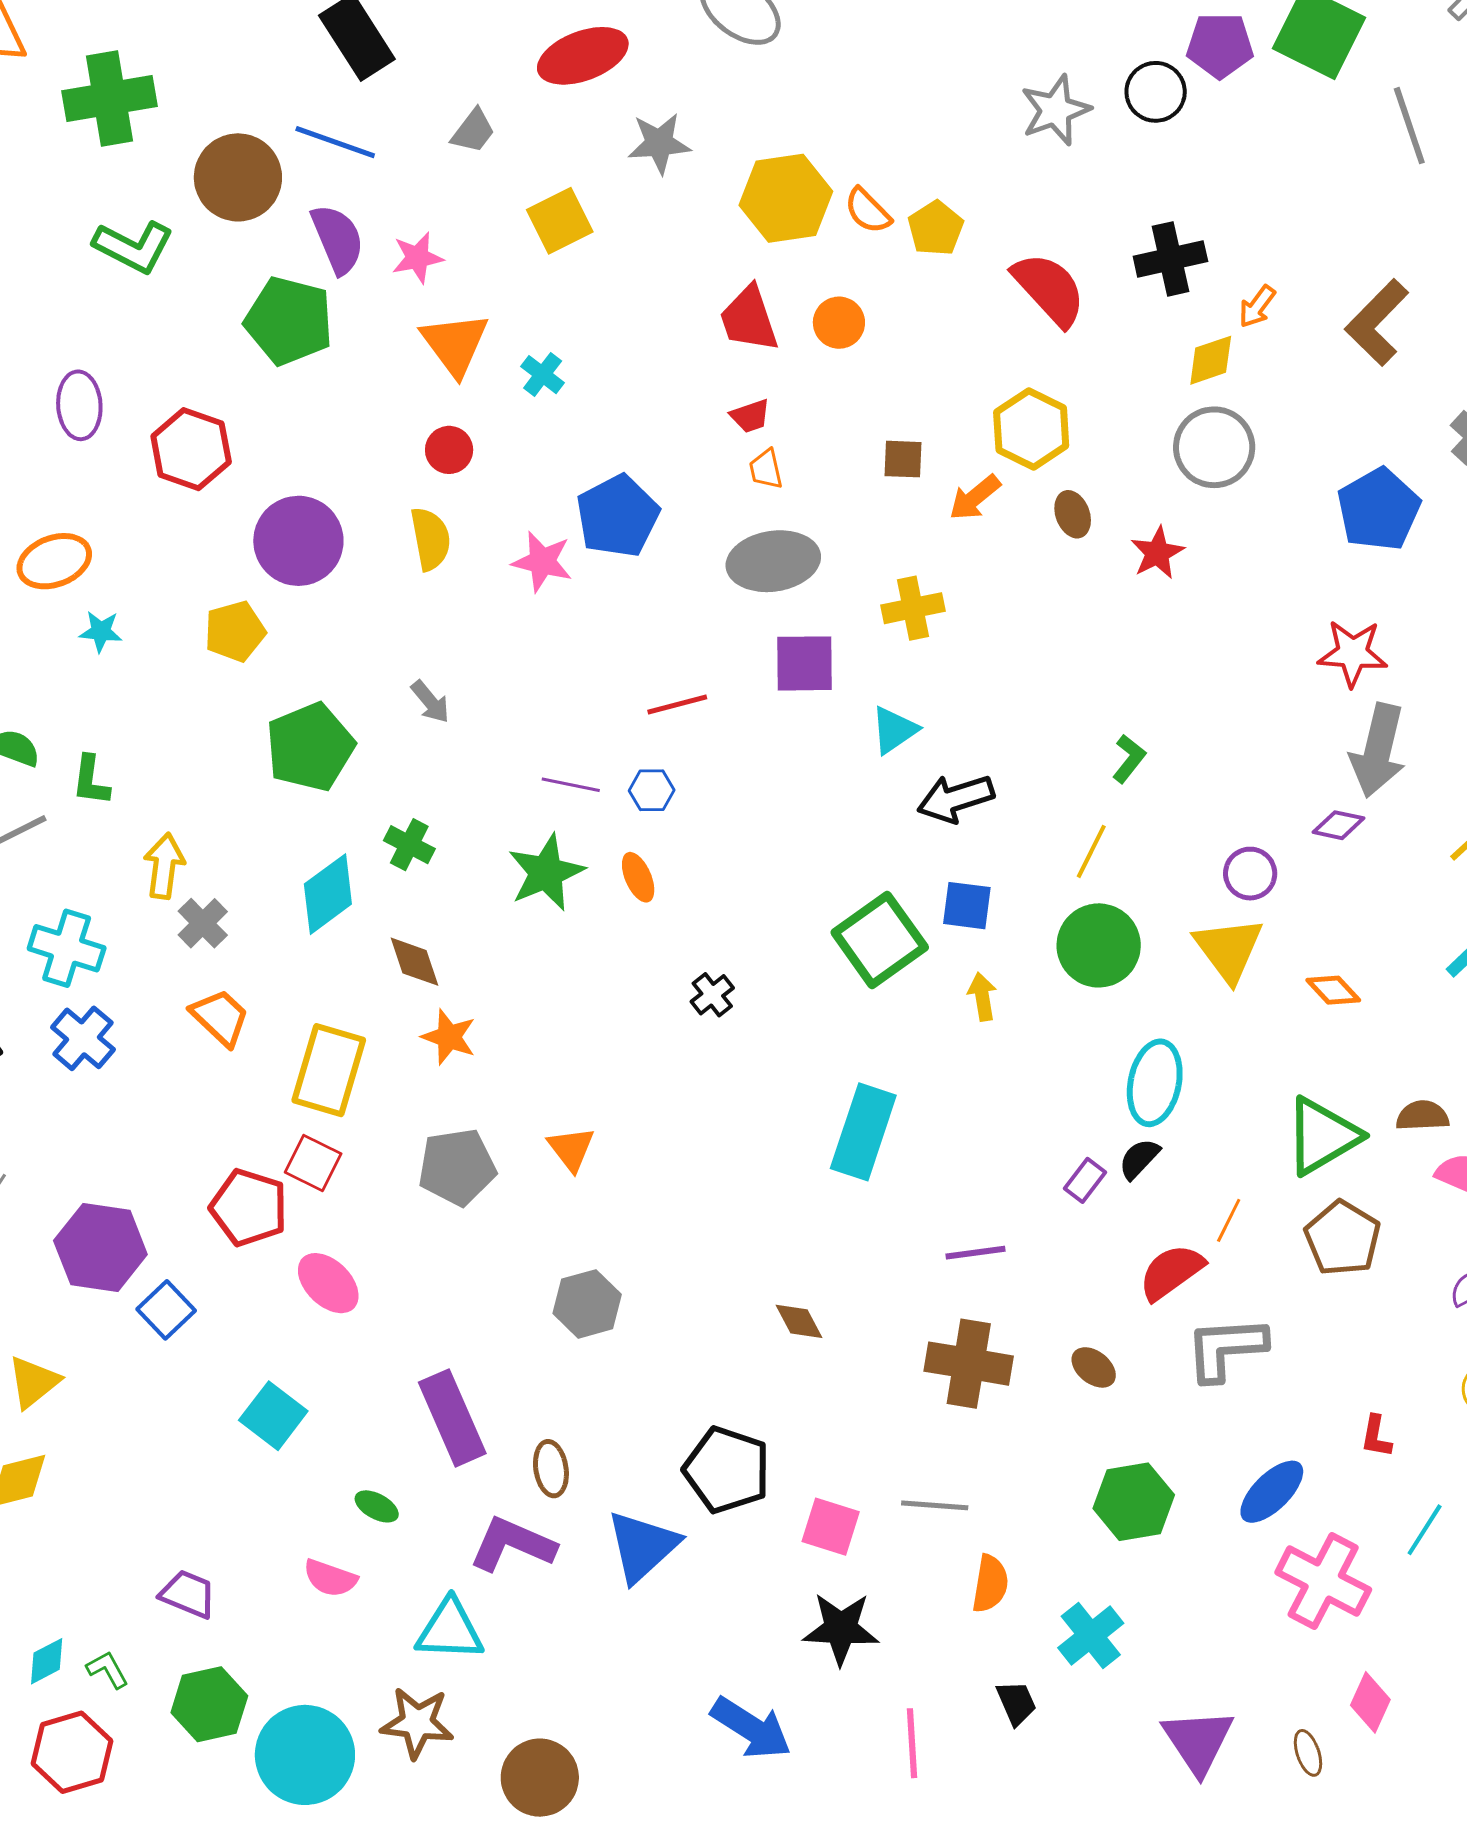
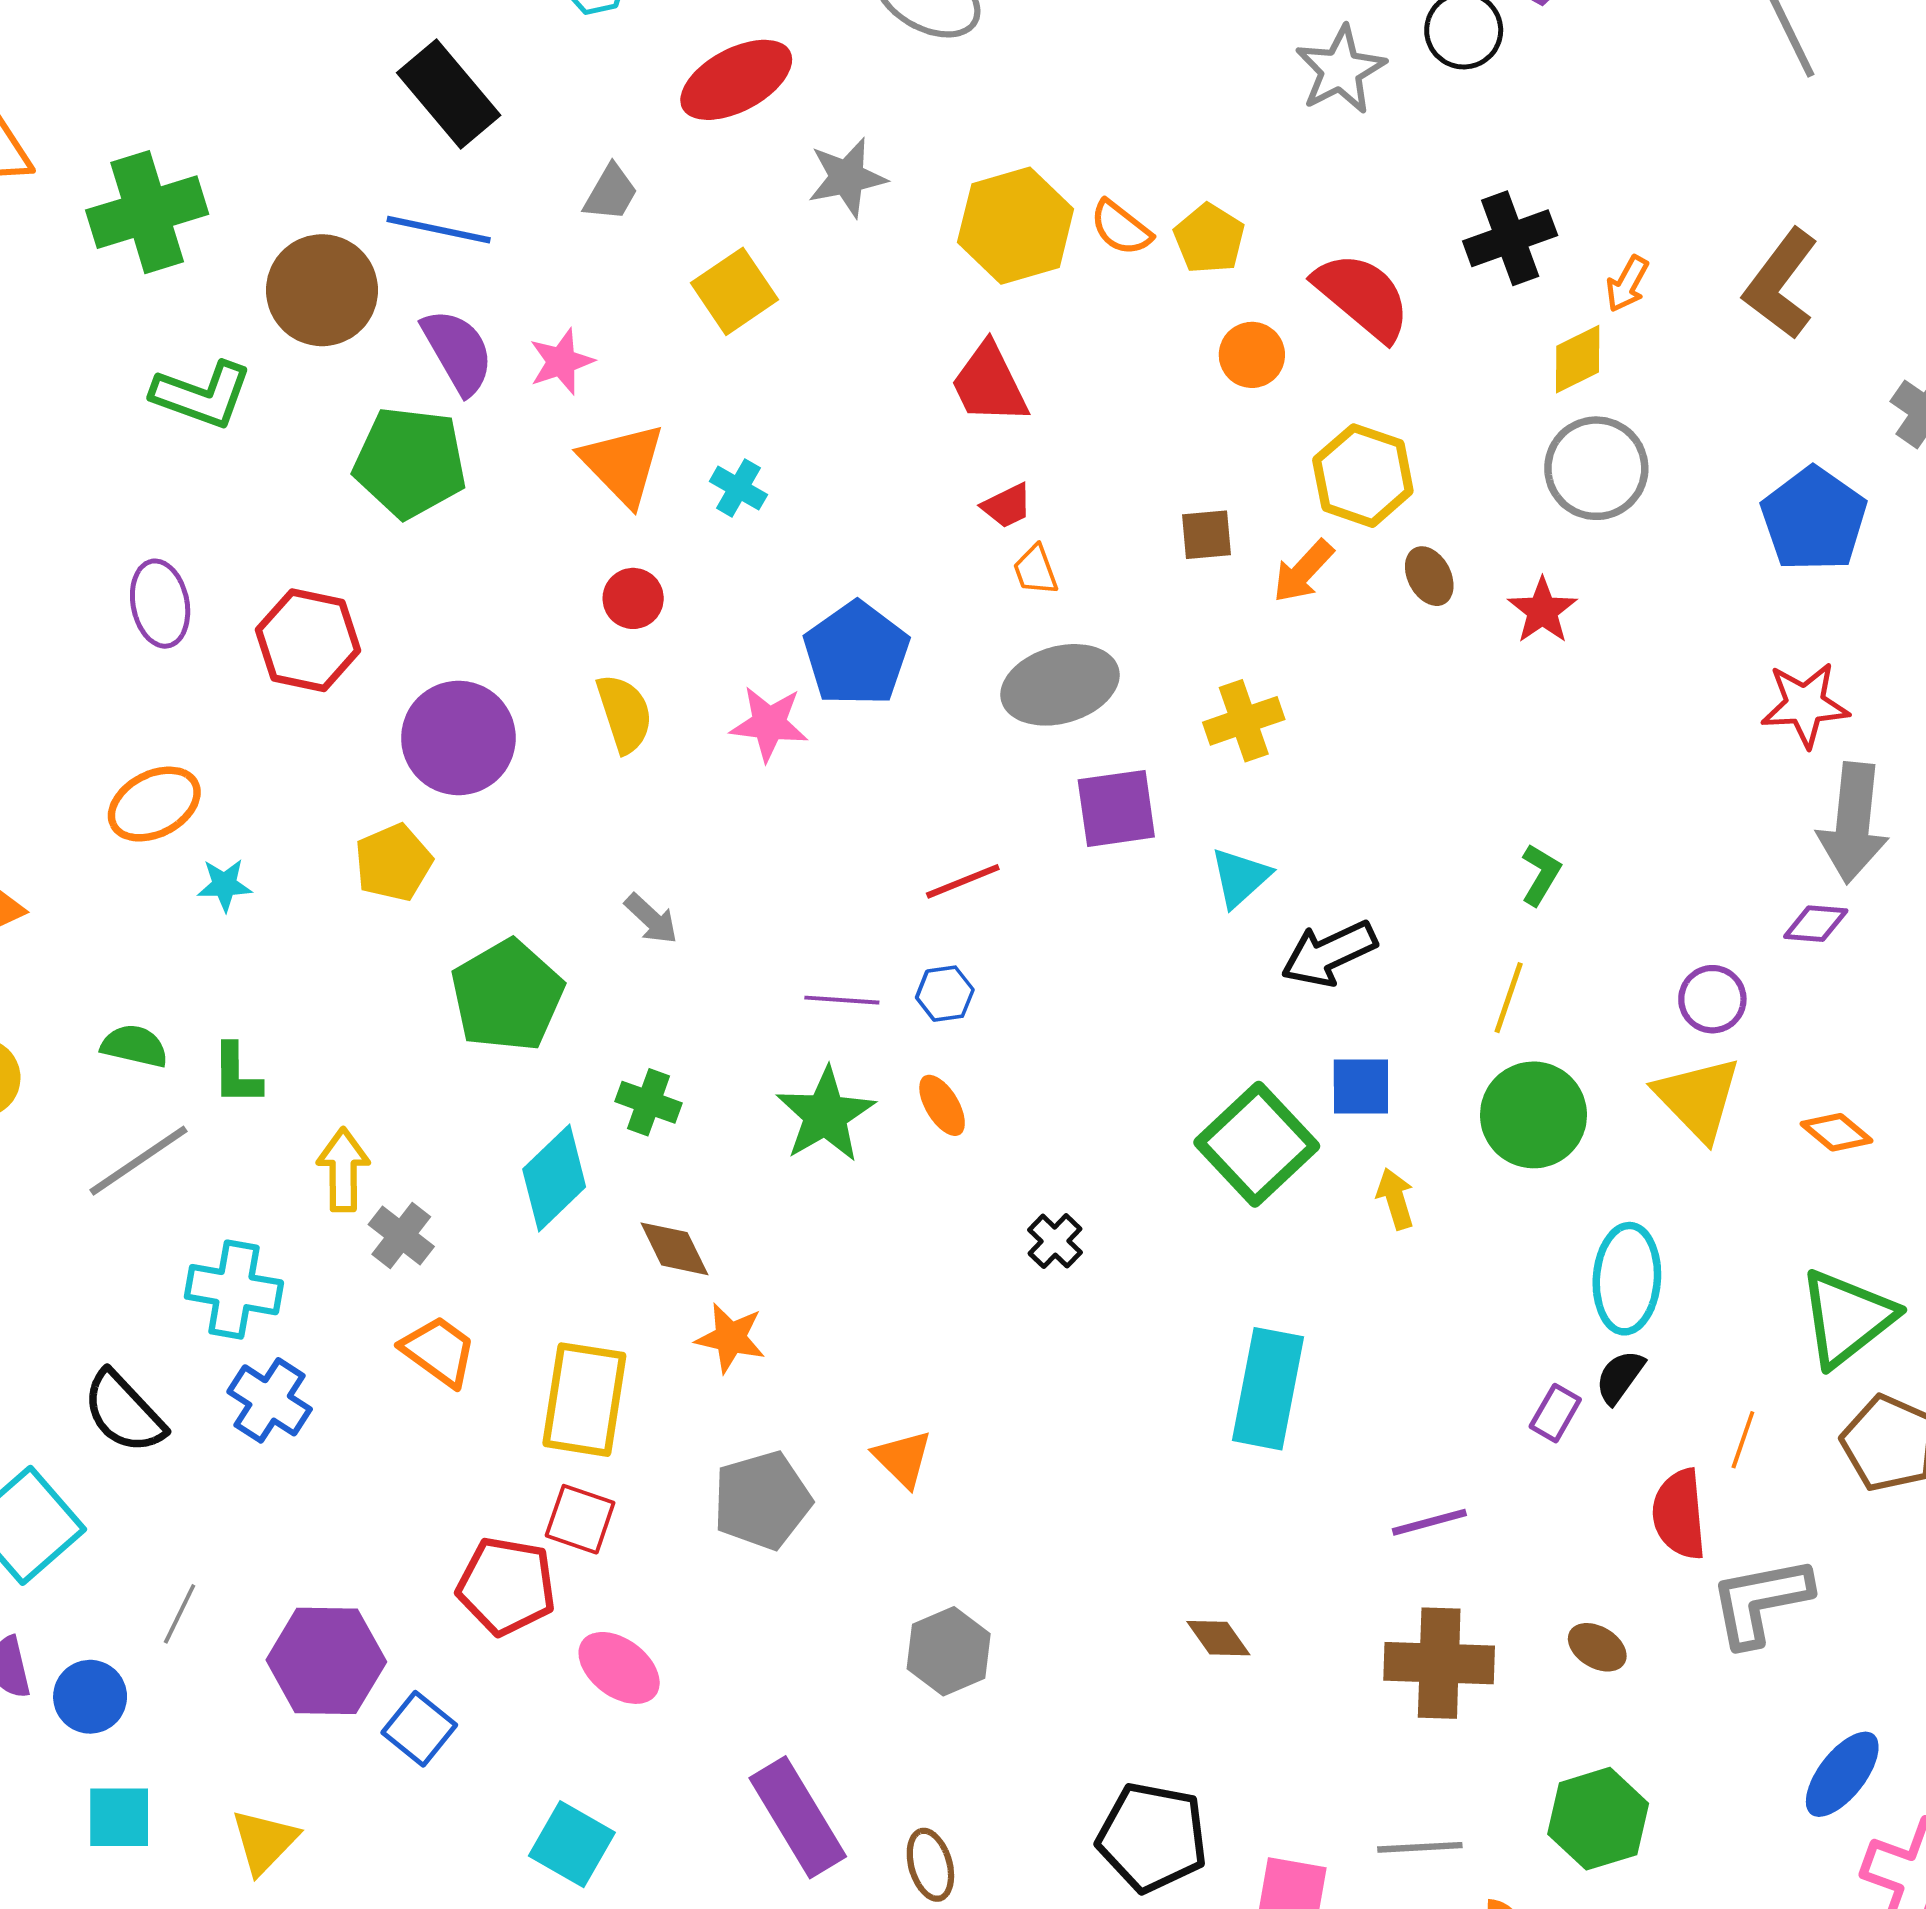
orange circle: (839, 323) -> (1252, 355), moved
red semicircle: (1171, 1272) -> (1679, 1514), turned -52
green hexagon: (1134, 1502) -> (1598, 1819), moved

